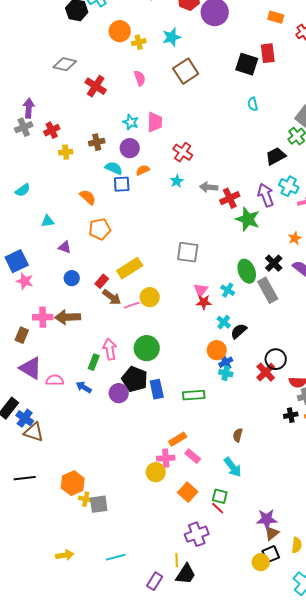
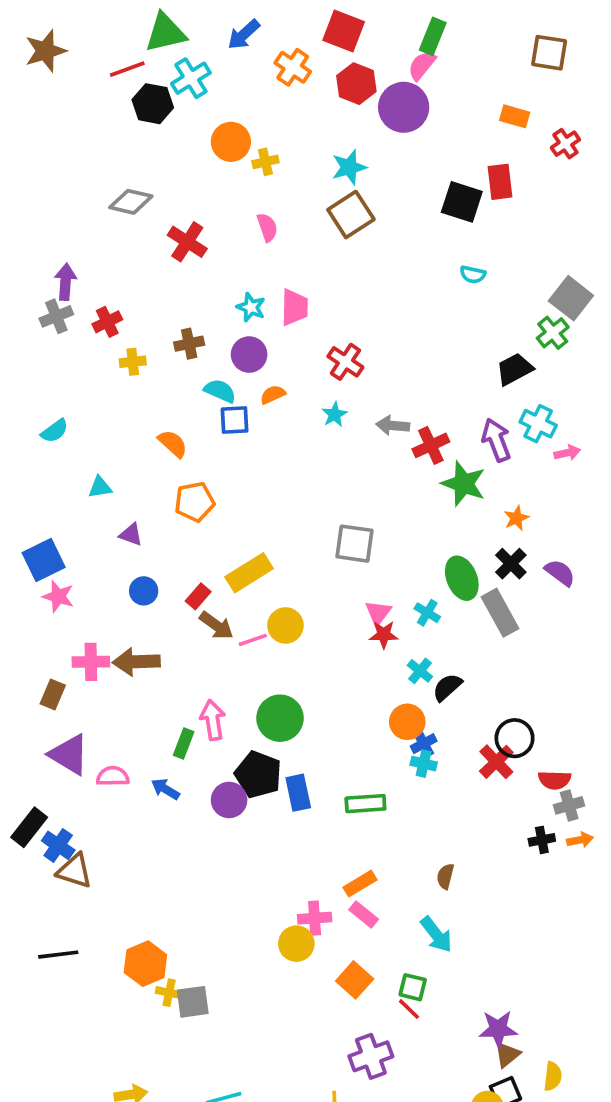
cyan star: (172, 37) -> (349, 167), moved
cyan semicircle: (253, 104) -> (473, 275), turned -64
orange star: (295, 238) -> (516, 518), moved
orange rectangle: (178, 439) -> (360, 884), moved

